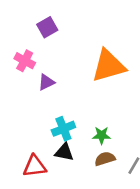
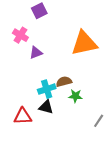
brown semicircle: (105, 159) -> (64, 82), moved

